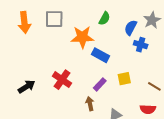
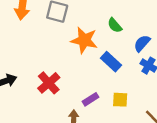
green semicircle: (104, 18) -> (115, 25), turned 96
blue rectangle: (101, 55) -> (111, 62), moved

